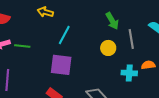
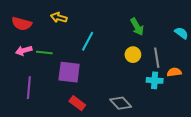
yellow arrow: (45, 12) -> (59, 18), moved
gray line: (131, 39) -> (157, 58), moved
purple square: (61, 65) -> (69, 72), moved

